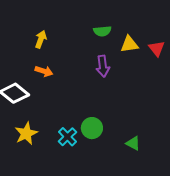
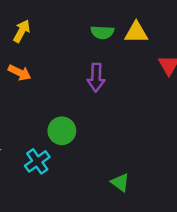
yellow triangle: (129, 44) -> (136, 32), moved
green circle: (92, 128) -> (62, 131), moved

